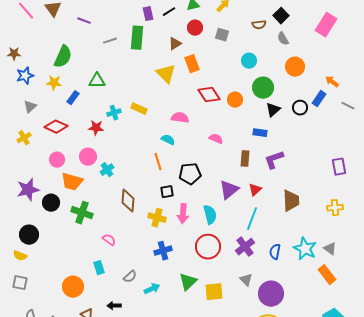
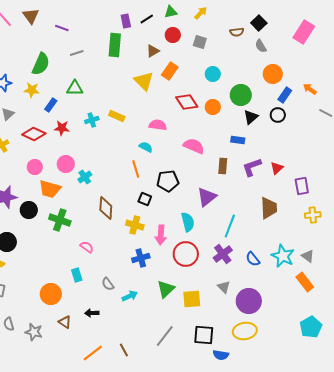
gray line: (110, 41) -> (77, 53), moved
cyan circle: (249, 61) -> (213, 74), moved
orange rectangle: (192, 64) -> (170, 71), turned 54
blue rectangle: (319, 99) -> (285, 95), moved
red star: (96, 128) -> (62, 128), moved
pink semicircle: (216, 139) -> (194, 146), size x1.5
purple rectangle: (339, 167) -> (302, 186), moved
red triangle: (255, 190) -> (277, 168), moved
black square: (167, 192) -> (145, 199), turned 32
pink arrow: (183, 214) -> (161, 235), moved
blue semicircle: (275, 252) -> (253, 259), turned -49
gray semicircle: (130, 277) -> (108, 284), turned 96

